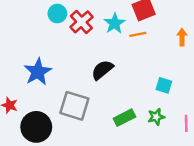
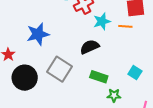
cyan star: (115, 23) -> (102, 21), moved
green star: (156, 117) -> (114, 95), moved
green rectangle: (124, 118) -> (99, 77), moved, turned 30

